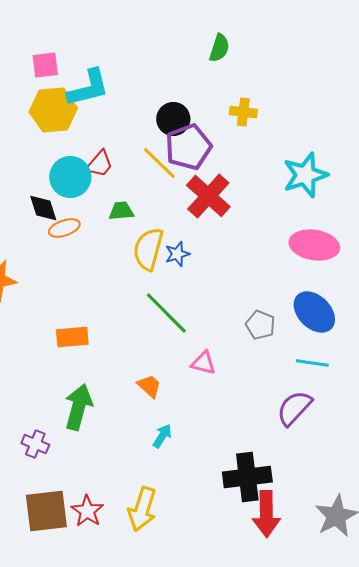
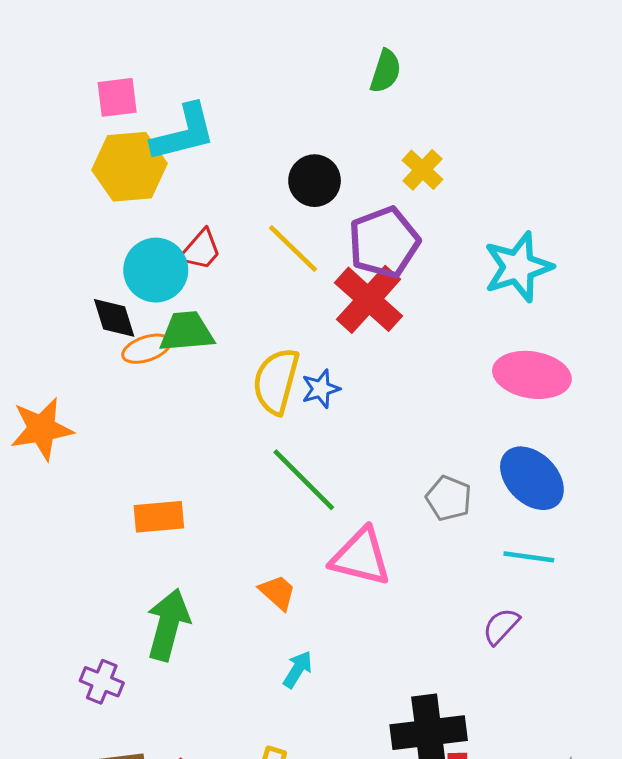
yellow cross: (243, 112) -> (422, 170), turned 36
purple pentagon: (188, 147) -> (384, 242), moved
green trapezoid: (121, 211) -> (187, 332), moved, size x1.4
pink triangle: (203, 363) -> (361, 557), size x1.6
purple semicircle: (294, 408) -> (501, 626), size x0.7

